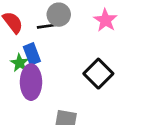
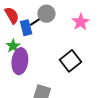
black line: (46, 26) -> (36, 21), turned -32
blue rectangle: (32, 54) -> (26, 28), moved

